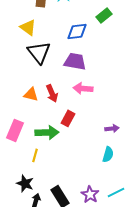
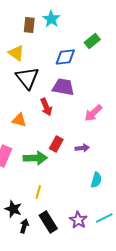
pink arrow: (83, 88) -> (93, 113), moved, turned -48
red arrow: (52, 93) -> (46, 107), moved
purple arrow: (112, 128) -> (82, 148), moved
yellow line: (35, 155) -> (38, 192), moved

